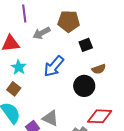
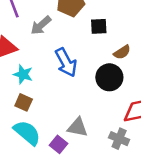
black square: (86, 45) -> (99, 26), turned 32
blue arrow: (54, 66) -> (66, 62), turned -55

